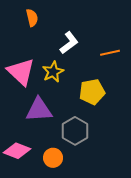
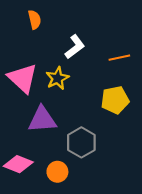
yellow pentagon: (92, 92) -> (115, 100), moved

